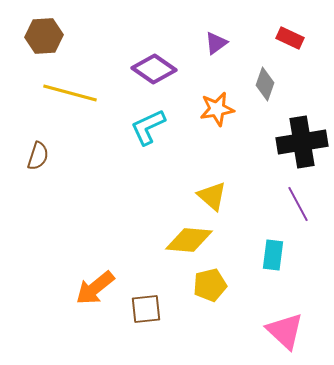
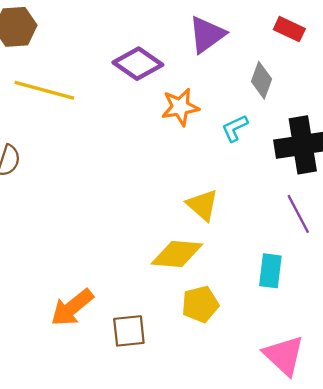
purple triangle: (216, 43) -> (207, 35), size x1.5
orange star: (217, 109) -> (180, 107), moved
cyan L-shape: (148, 127) -> (235, 128), moved, size x0.7

